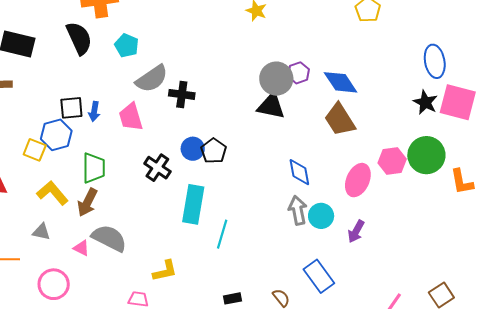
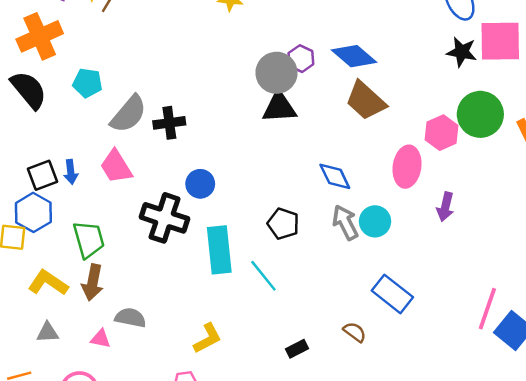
black pentagon: (214, 151) -> (283, 224), moved
black cross: (157, 168) -> (165, 218), size x1.4
purple arrow: (356, 231) -> (445, 207), moved
cyan line: (222, 234) -> (263, 276), turned -40
gray semicircle: (109, 238) -> (130, 318), size x0.7

